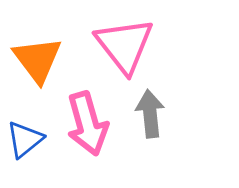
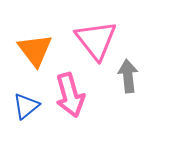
gray arrow: (150, 114) -> (128, 76), moved

